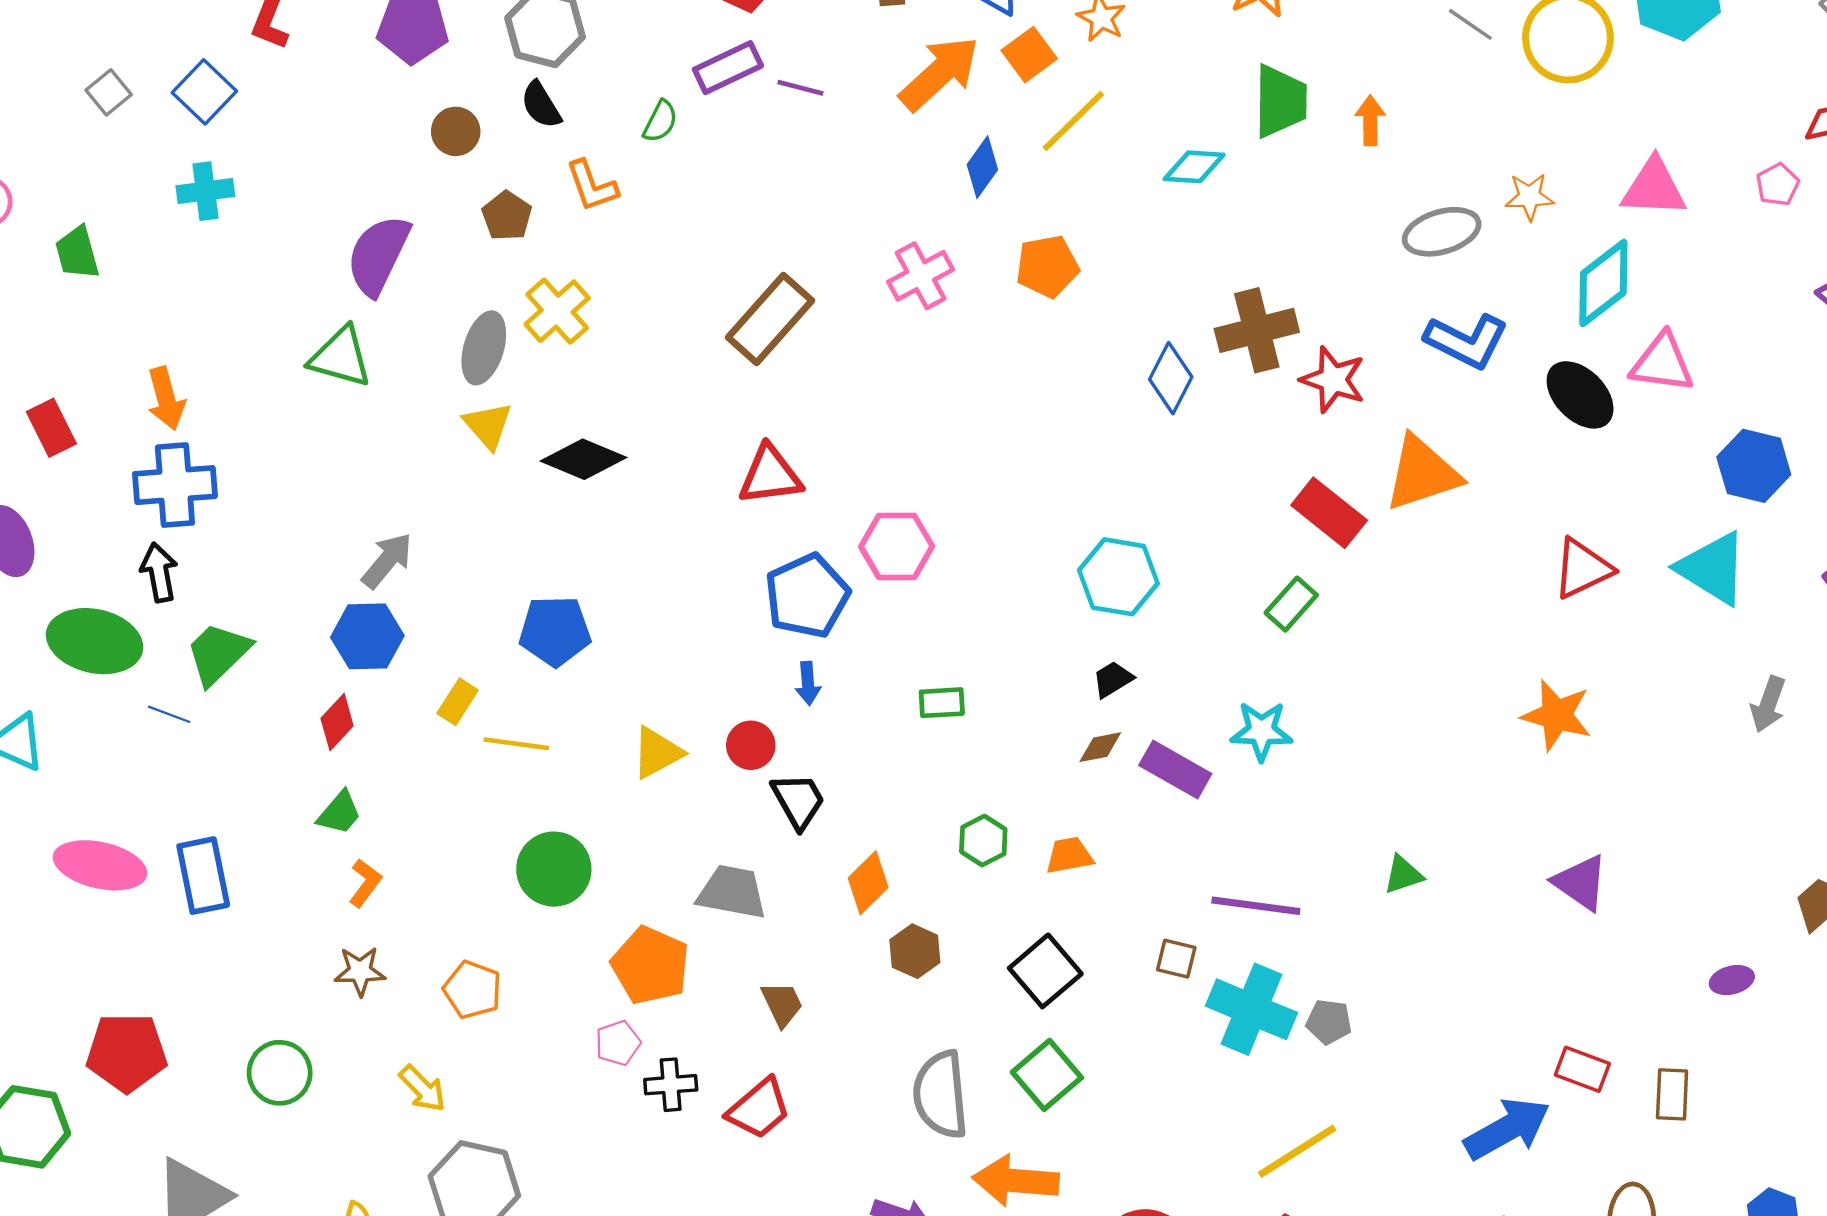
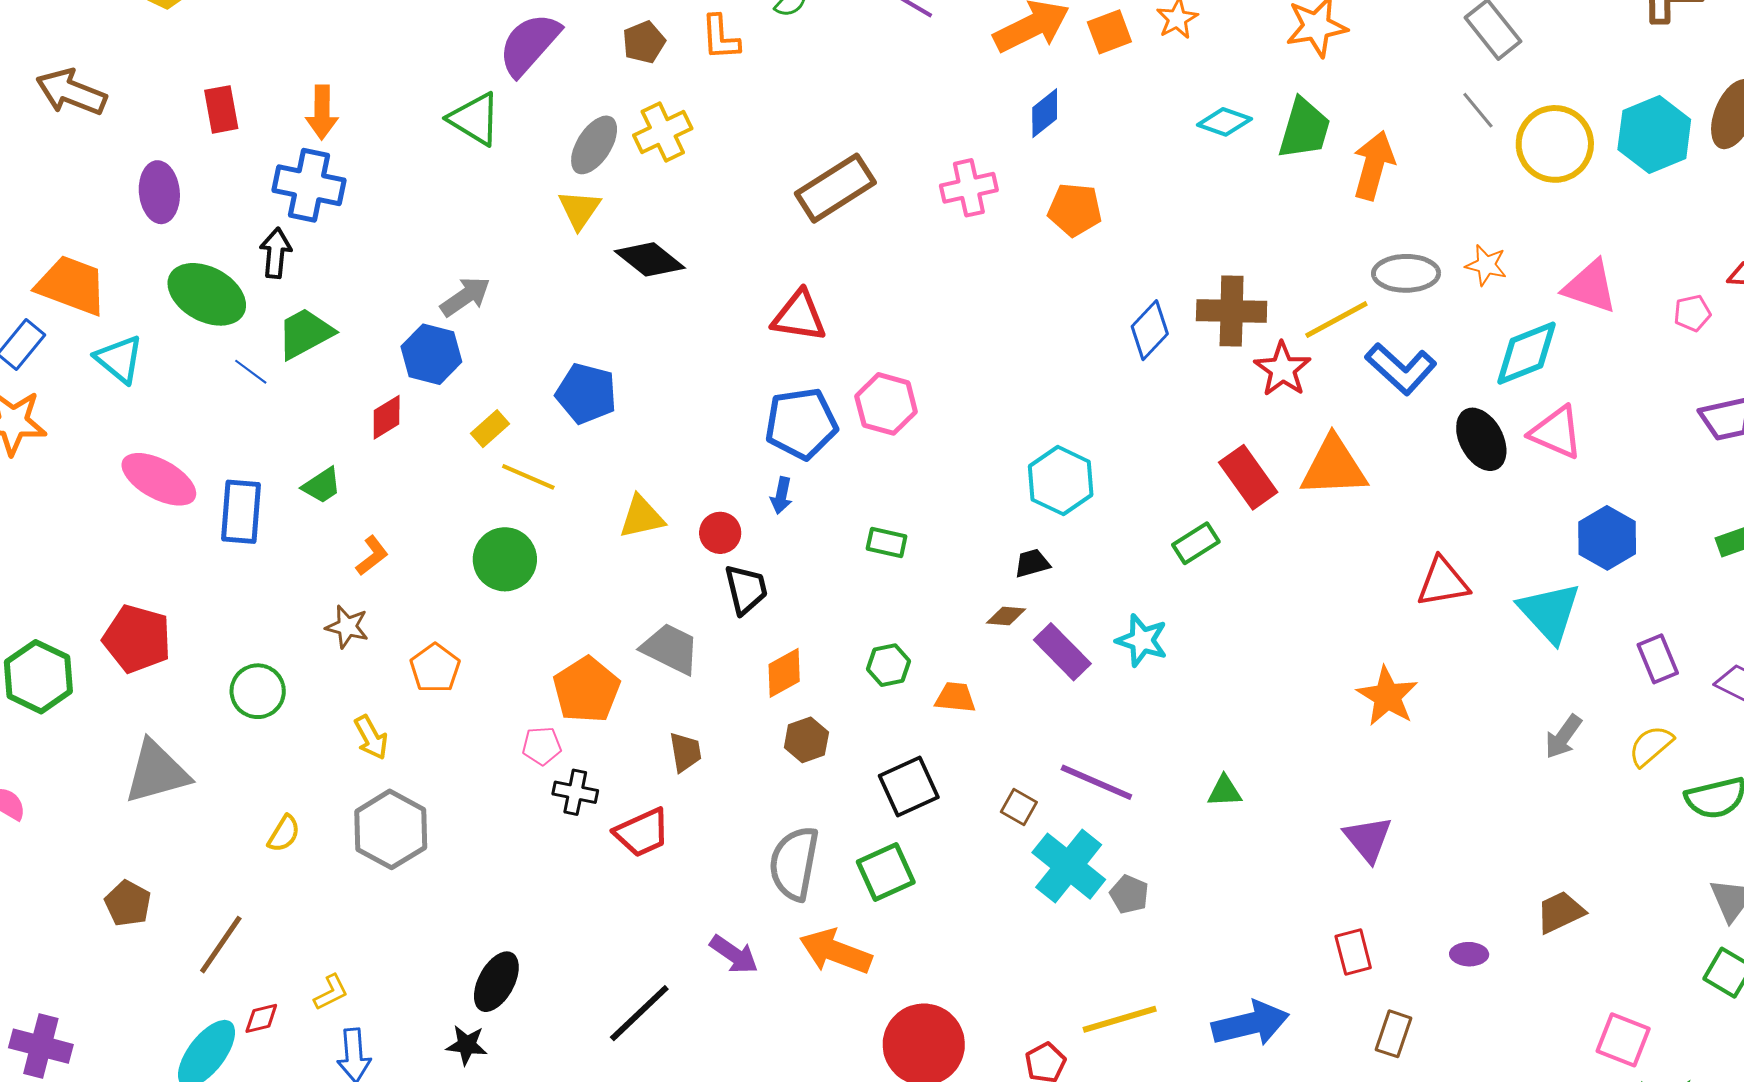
orange arrow: (1370, 120) -> (1374, 165), size x1.6
yellow line: (1073, 121) -> (1336, 320), moved
cyan diamond: (1194, 167) -> (1224, 122), moved
green trapezoid: (339, 813) -> (322, 485), moved
green circle: (554, 869) -> (505, 559), moved
red rectangle: (1582, 1069) -> (1353, 952), moved, turned 39
yellow line: (1297, 1151) -> (1120, 1019), moved

